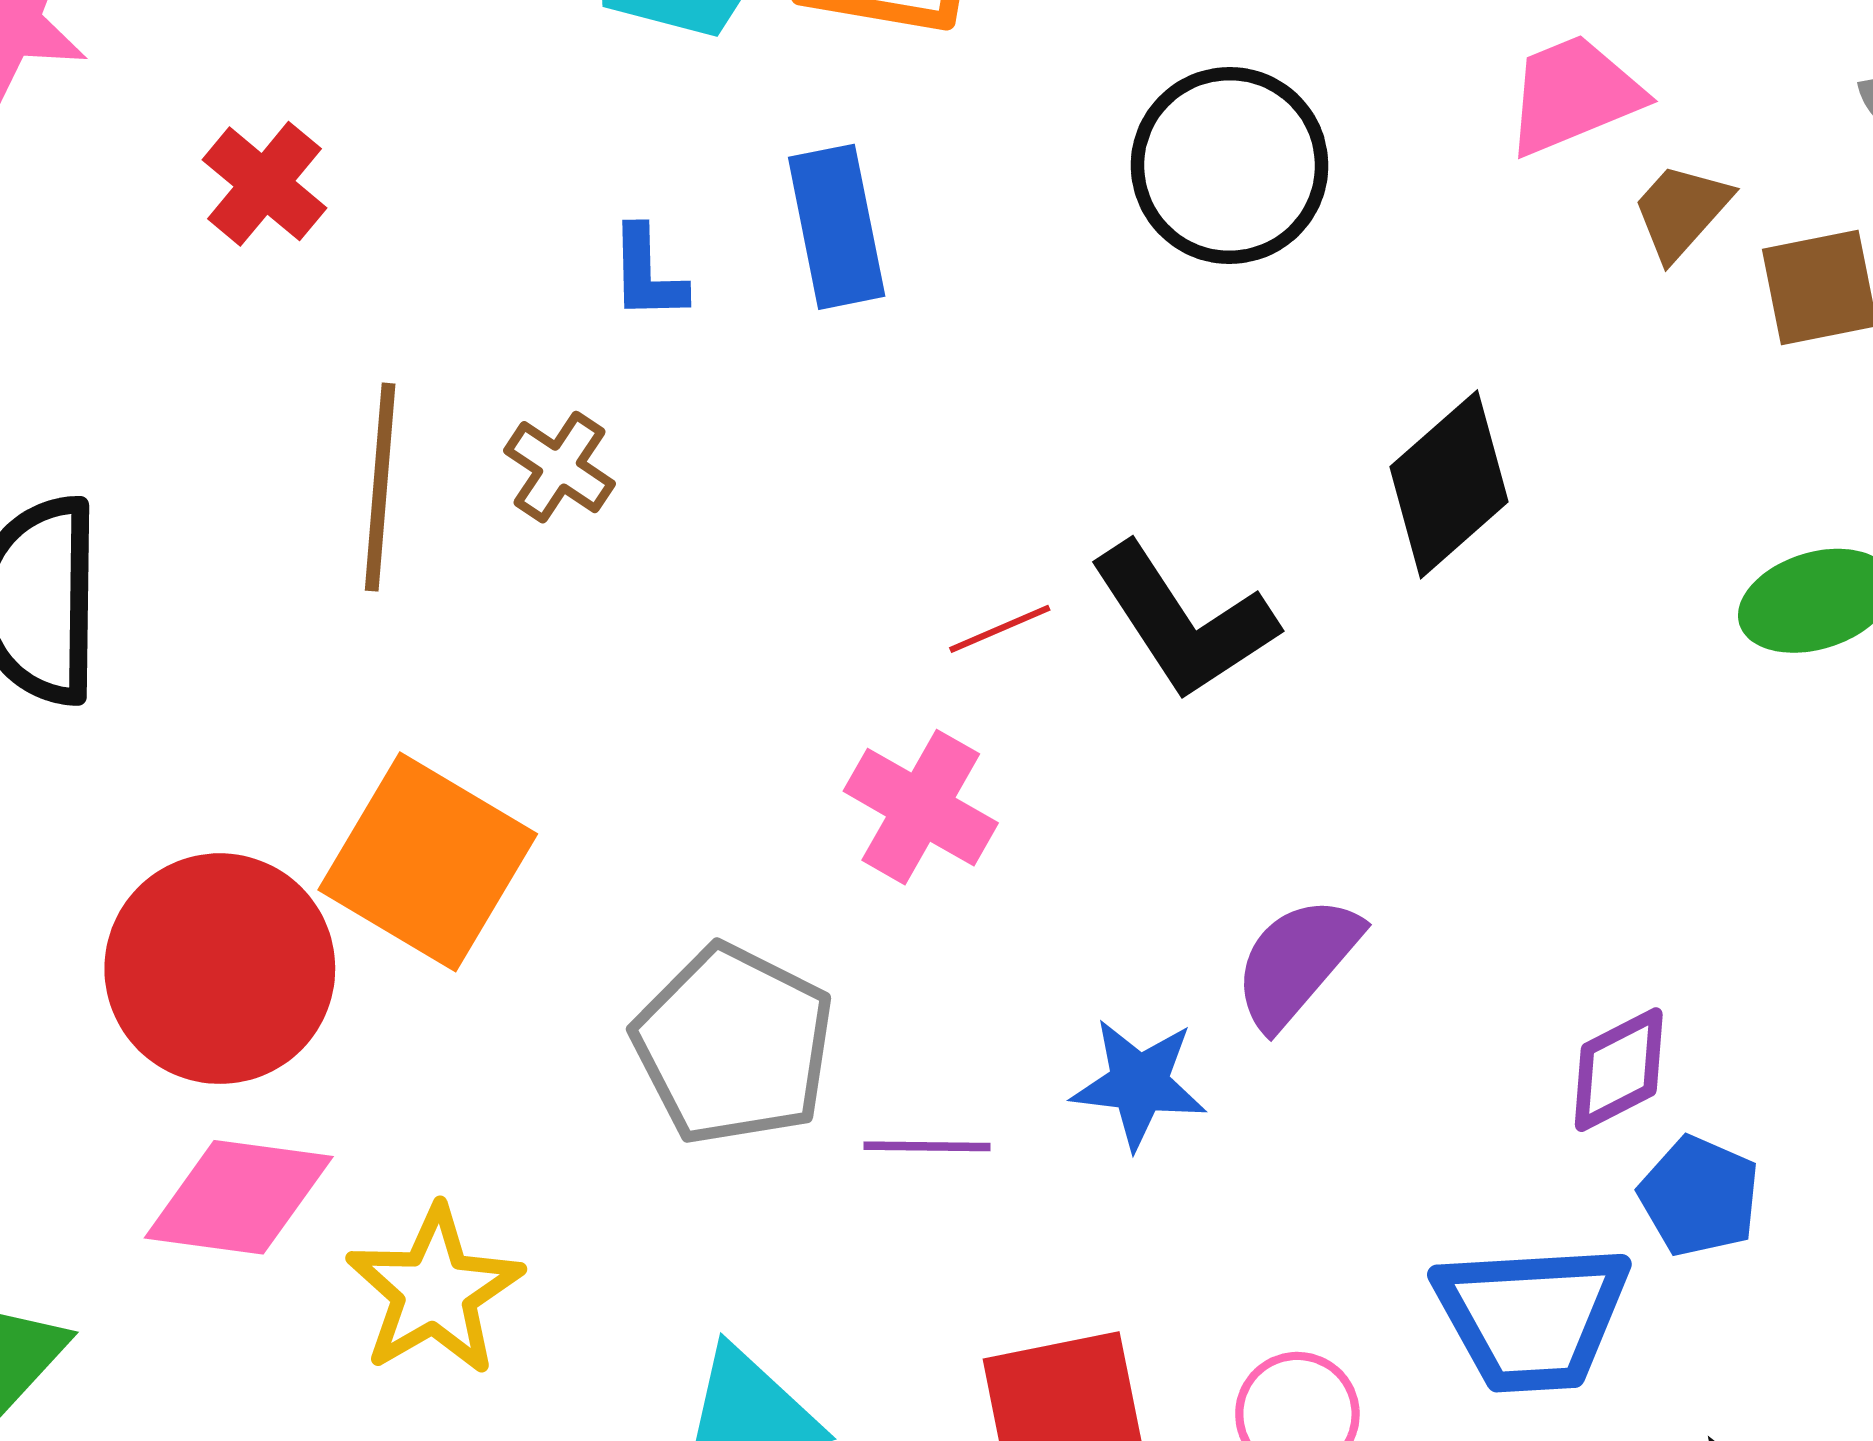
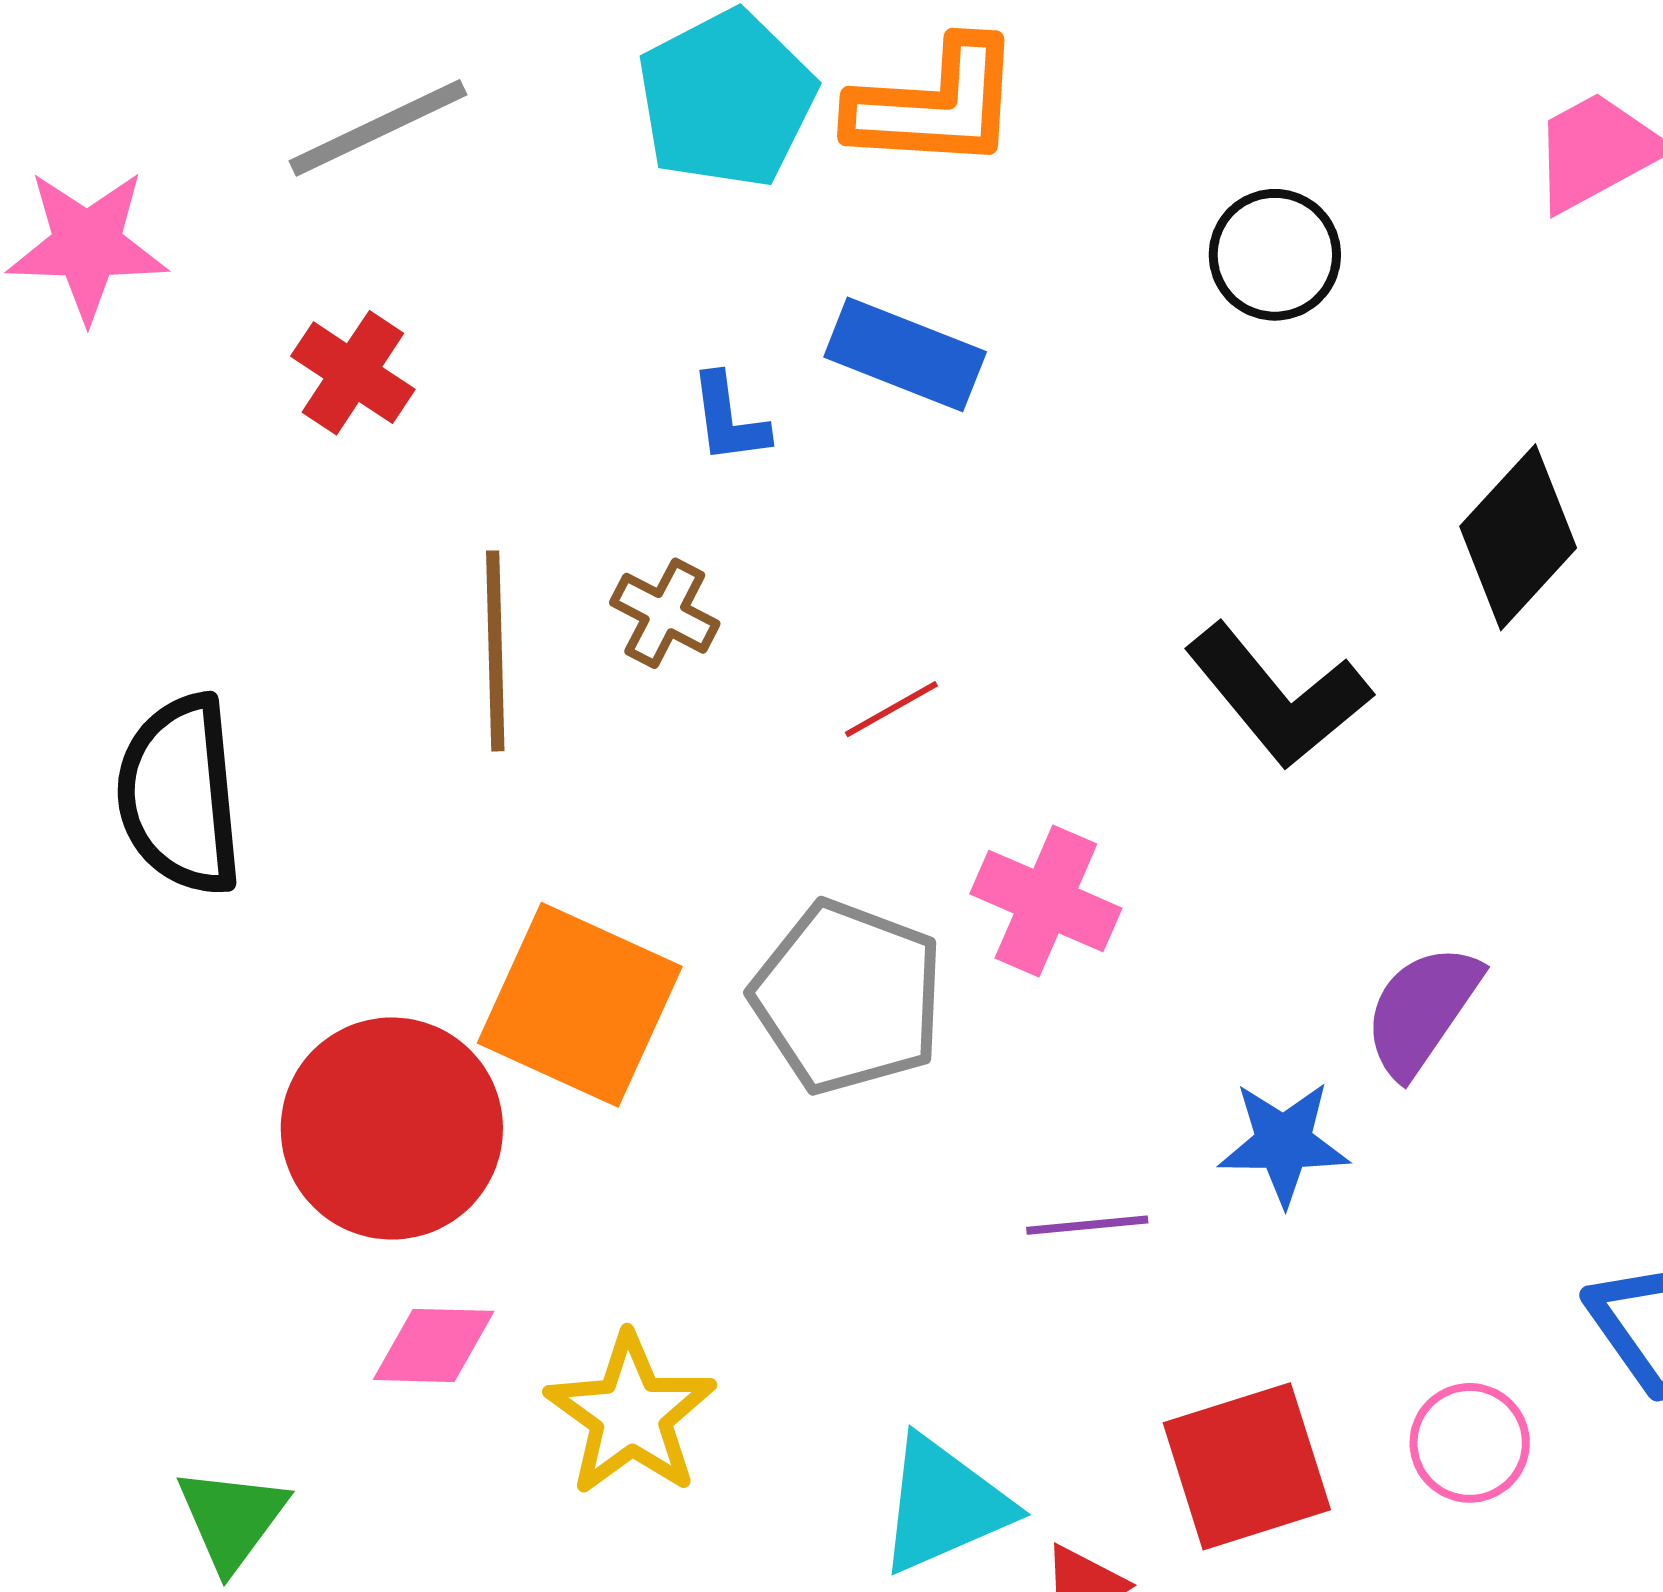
black circle: (1230, 165) -> (1275, 255), size x0.7
blue rectangle: (837, 227) -> (905, 354), turned -51
red line: (1000, 629) -> (891, 709), moved
gray pentagon: (734, 1045) -> (848, 997), moved
pink diamond: (239, 1197) -> (434, 1345), size x0.7

